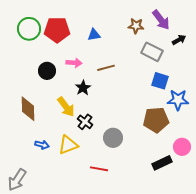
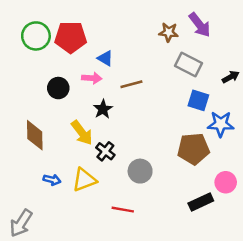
blue triangle: (94, 35) -> (105, 58), moved, turned 40
black arrow: (179, 40) -> (231, 77), moved

